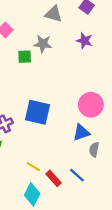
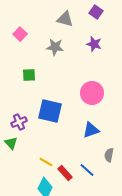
green square: (25, 57) -> (29, 75), moved
pink circle: (91, 105) -> (92, 93), moved
gray semicircle: (94, 150) -> (109, 155), moved

